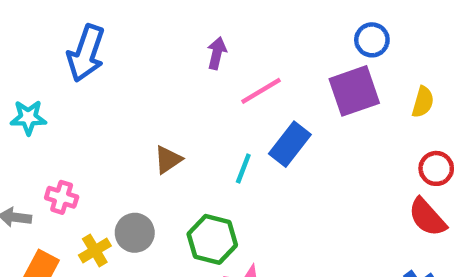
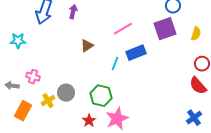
purple arrow: (217, 53) -> (73, 12), moved
blue rectangle: (290, 144) -> (136, 53), turned 30
brown triangle: (168, 160) -> (87, 46), moved

